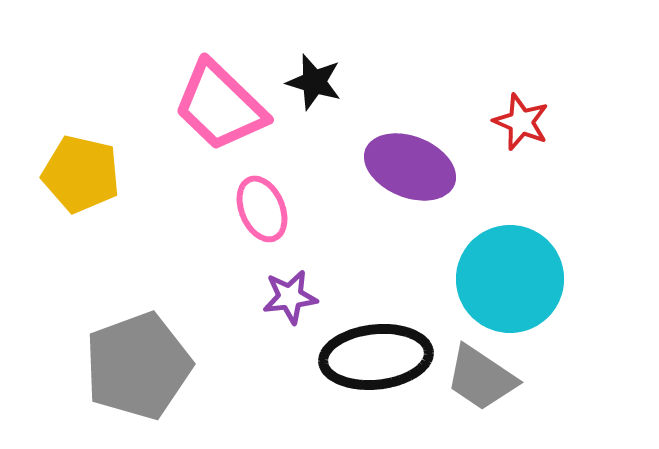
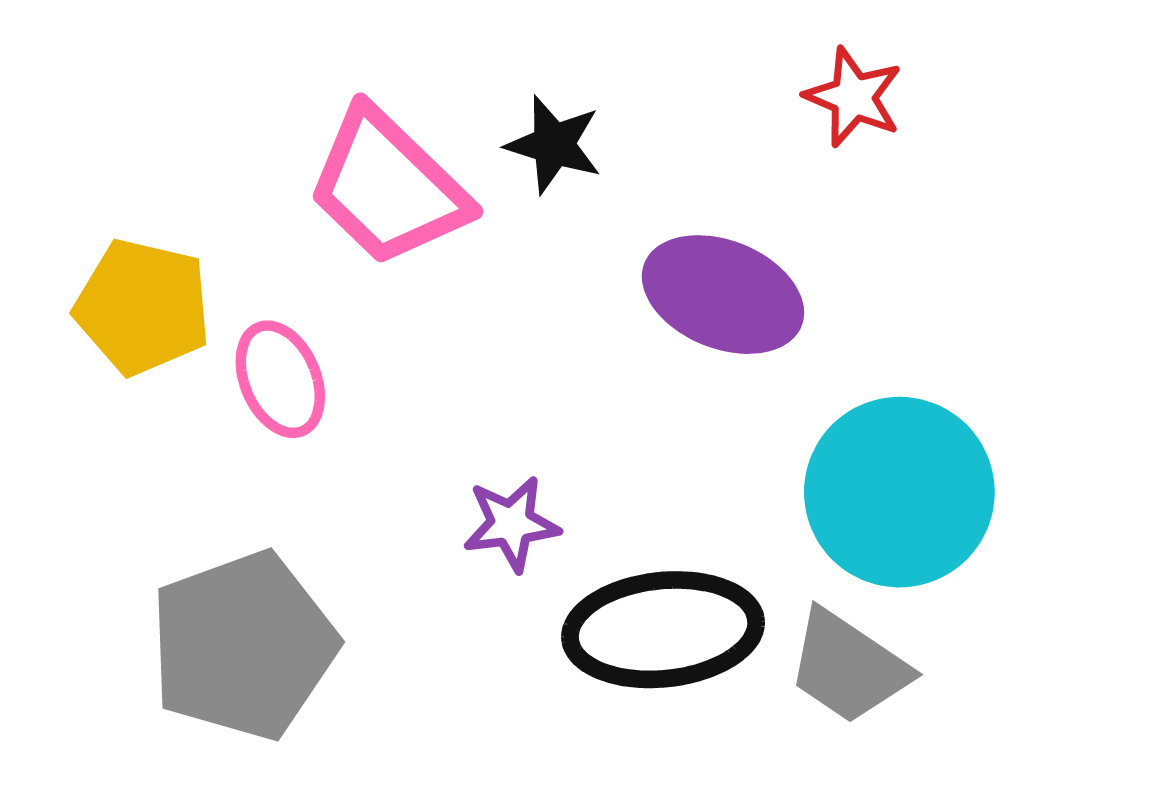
red star: (521, 122) -> (854, 97), moved
pink ellipse: (262, 209) -> (280, 379), moved

